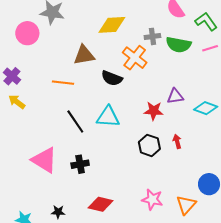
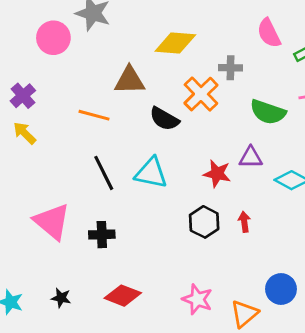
green semicircle: (179, 45) -> (268, 112), moved

